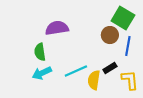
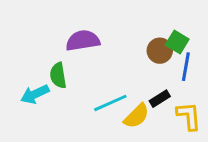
green square: (123, 18) -> (177, 42), moved, size x0.7
cyan arrow: (42, 73) -> (35, 94), moved
yellow semicircle: (94, 80) -> (137, 116), turned -144

